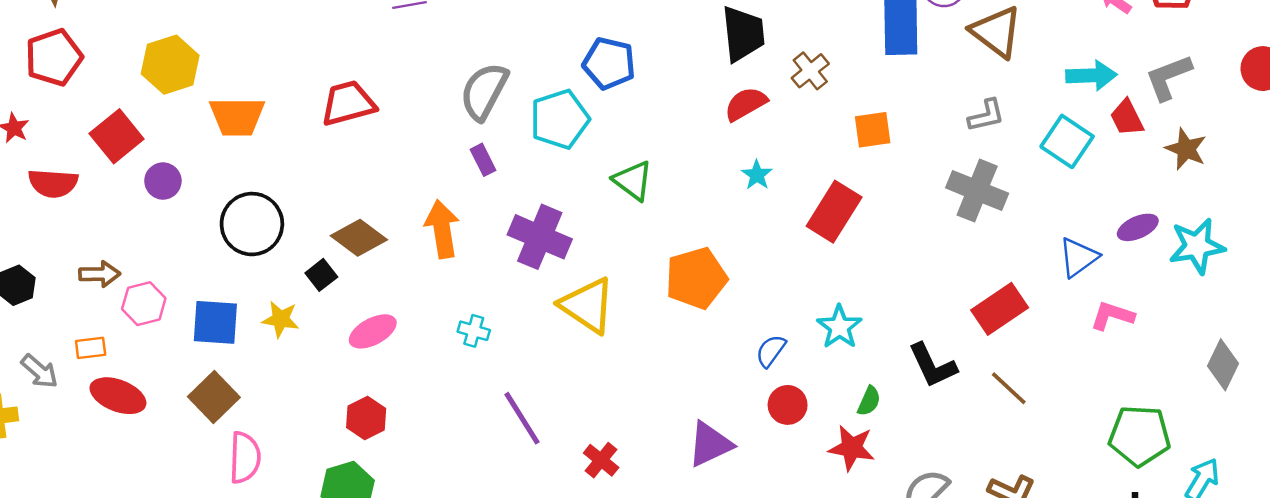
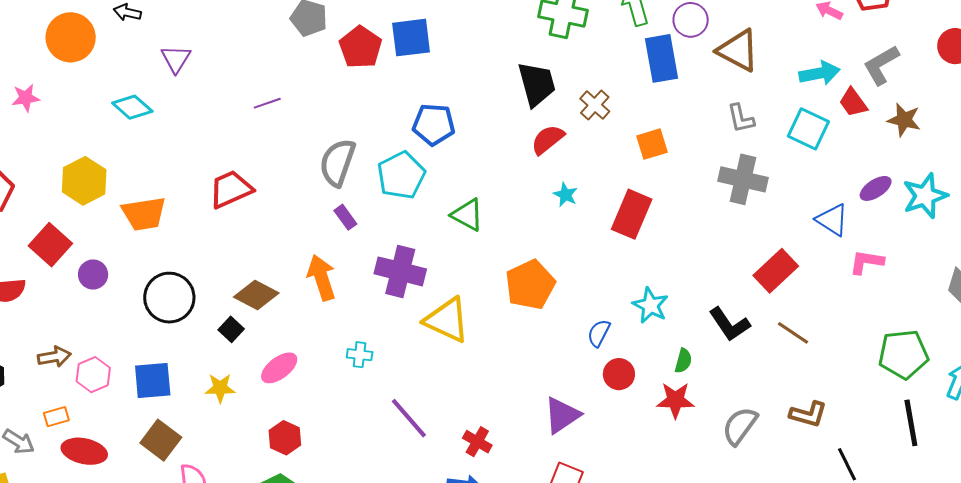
gray L-shape: (986, 115) -> (741, 118), turned 100
blue triangle: (1079, 257) -> (832, 220), turned -42
yellow star: (281, 319) -> (220, 388), moved

